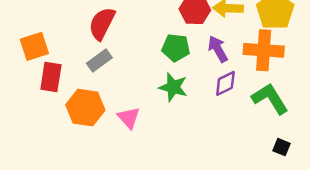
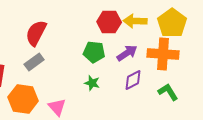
purple arrow: (218, 49) -> (127, 53), turned 85
green star: (173, 87) -> (92, 83), size x0.7
green L-shape: (270, 99) -> (168, 92), size x0.7

